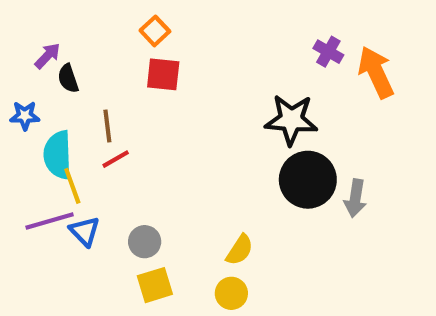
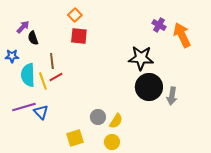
yellow line: (72, 186) -> (43, 81), moved
gray circle: (145, 242) -> (98, 117), moved

